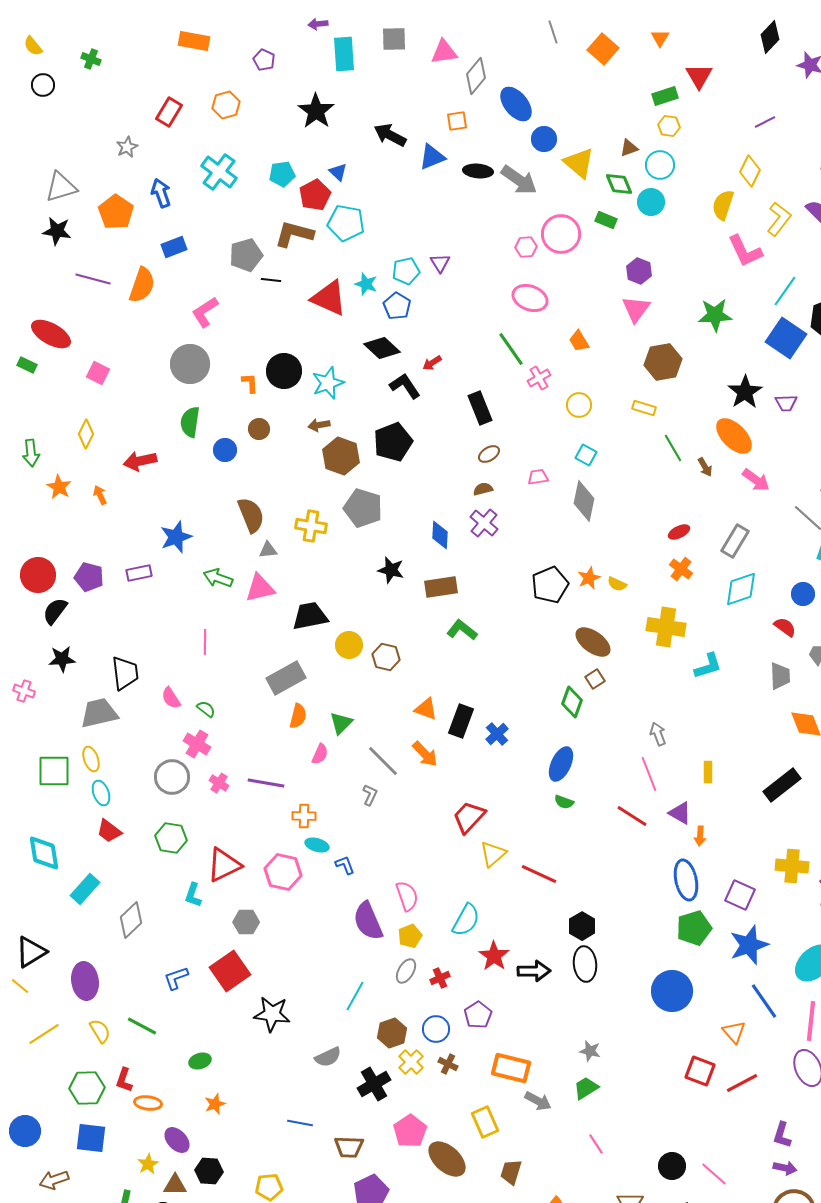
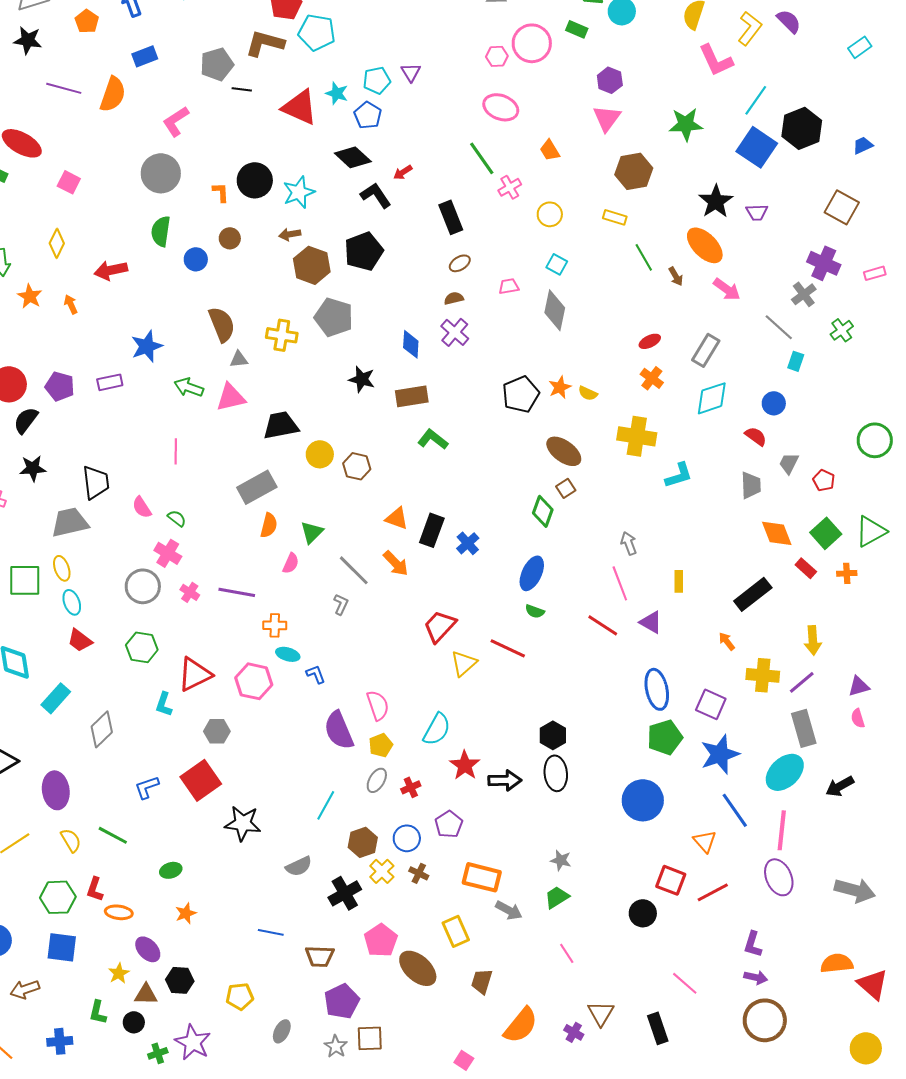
orange pentagon: (116, 212) -> (87, 21), size x0.7
orange arrow: (700, 836) -> (727, 641), moved, turned 138
red line: (539, 874) -> (508, 648), moved
black circle: (672, 1166) -> (643, 913), moved

